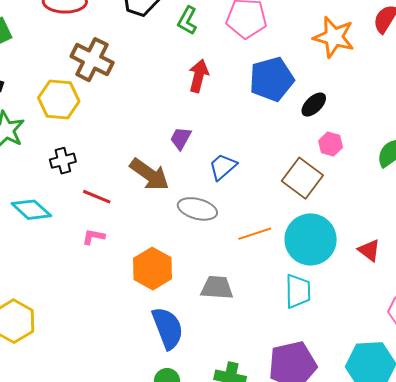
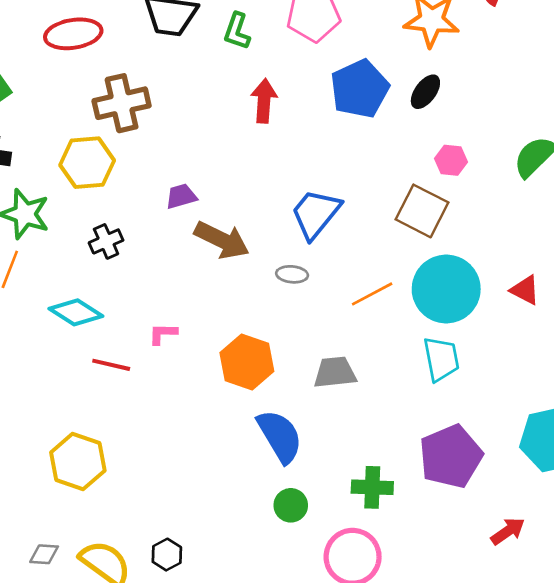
brown cross: (92, 60) -> (122, 103), turned -30
black ellipse: (314, 105) -> (425, 92), moved
purple trapezoid: (181, 138) -> (181, 196), moved, turned 55
blue trapezoid: (223, 167) -> (316, 214), size x1.4
red line: (97, 197) -> (111, 365), moved
gray ellipse: (197, 209) -> (292, 274), size x0.6

